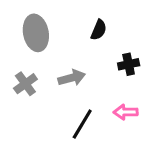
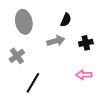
gray arrow: (72, 78) -> (56, 41), moved
black line: (82, 124) -> (33, 83), moved

